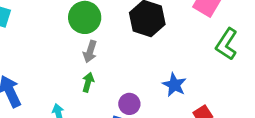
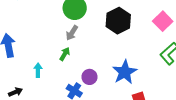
blue star: (174, 85) -> (125, 72), size x1.4

